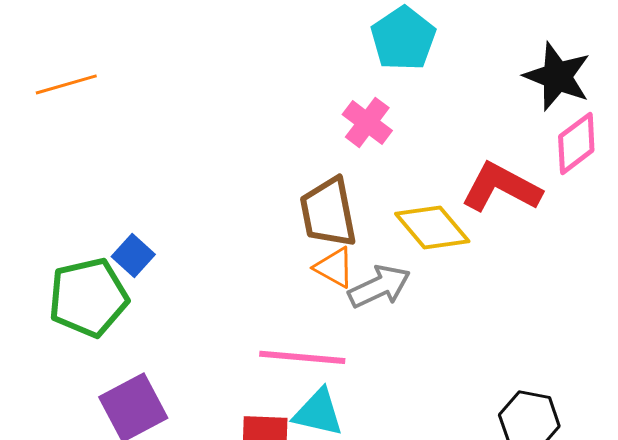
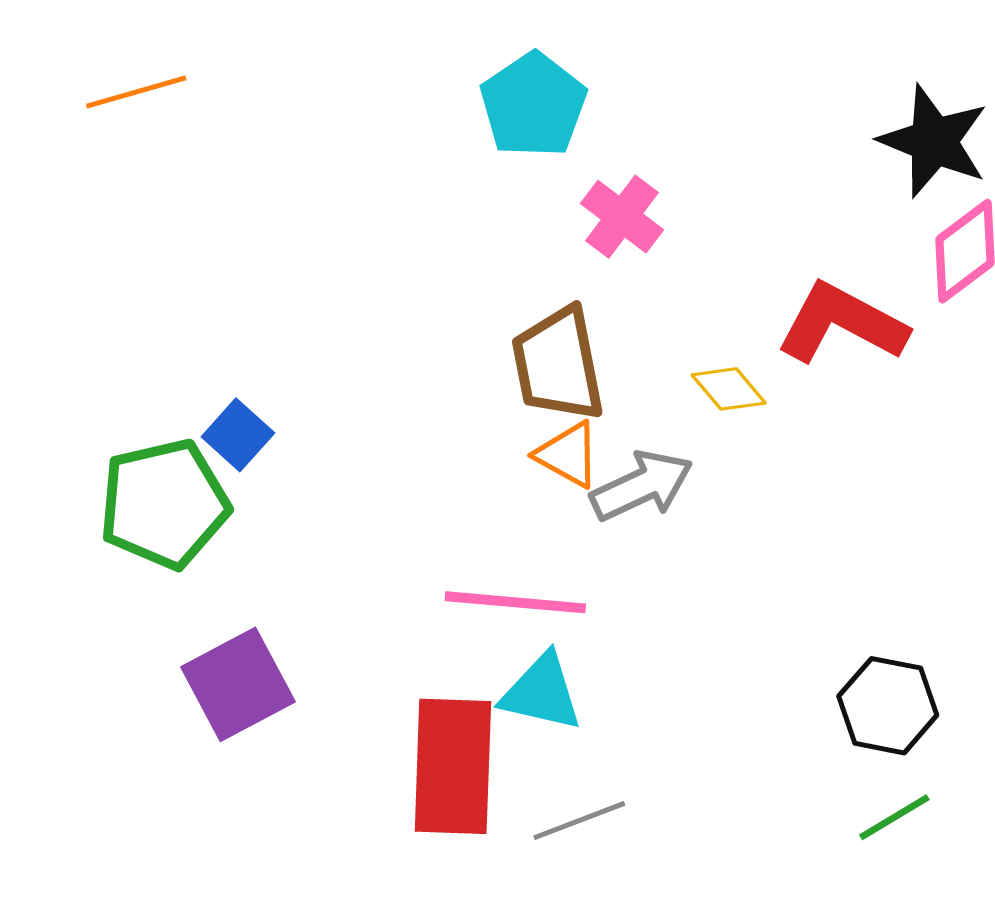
cyan pentagon: (403, 38) -> (533, 105), moved
orange line: (66, 84) -> (136, 92), moved
yellow diamond: (432, 227) -> (729, 389), size x0.6

